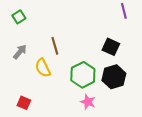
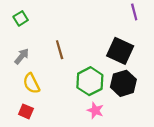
black square: (111, 47) -> (120, 51), size x1.4
yellow semicircle: (43, 68) -> (31, 83), moved

